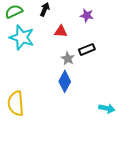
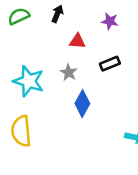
cyan star: (22, 37) -> (29, 81), moved
gray star: (68, 58) -> (69, 72), moved

